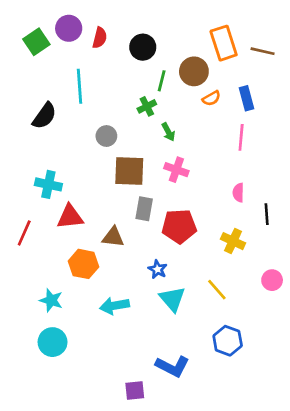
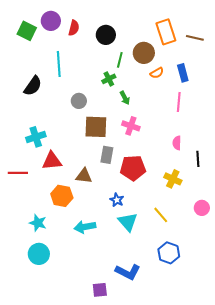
green square: (36, 42) -> (27, 31), turned -30
cyan cross: (48, 184) -> (36, 137), turned -30
red line: (24, 233) -> (18, 173), turned 66

